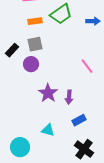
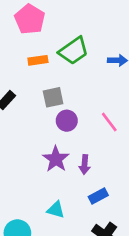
gray square: (35, 44) -> (53, 97), moved
purple circle: (31, 64) -> (67, 121), moved

